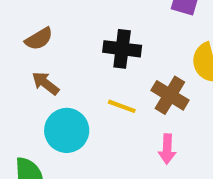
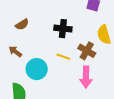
brown arrow: (45, 83) -> (15, 52), moved
pink arrow: (167, 149) -> (86, 77), size x1.5

